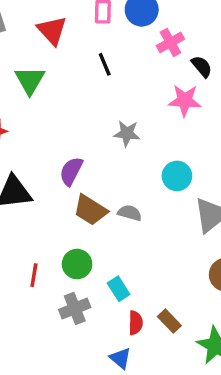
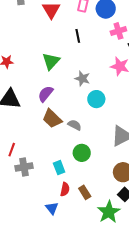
green triangle: (30, 80) -> (51, 61), moved
cyan circle: (177, 176) -> (96, 99), moved
green circle: (77, 264) -> (82, 153), moved
gray cross: (75, 308) -> (24, 167), moved

